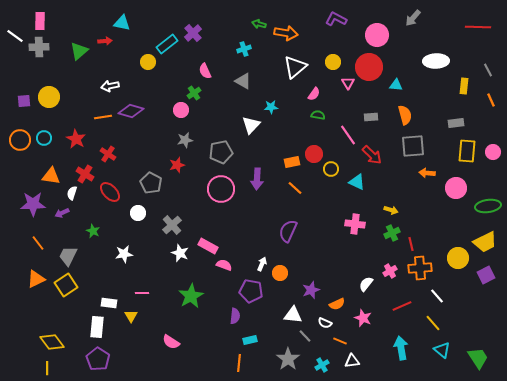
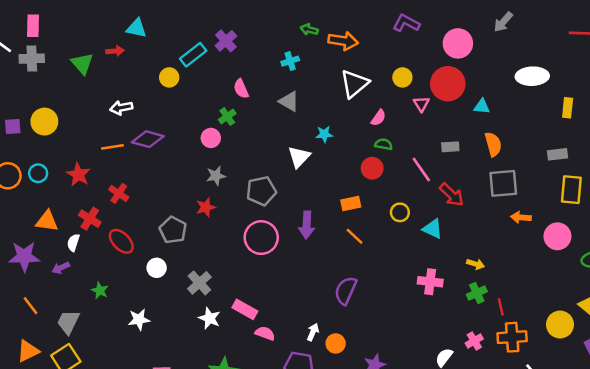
green triangle: (79, 51) -> (82, 64), turned -30
red circle: (314, 154) -> (372, 168), moved

